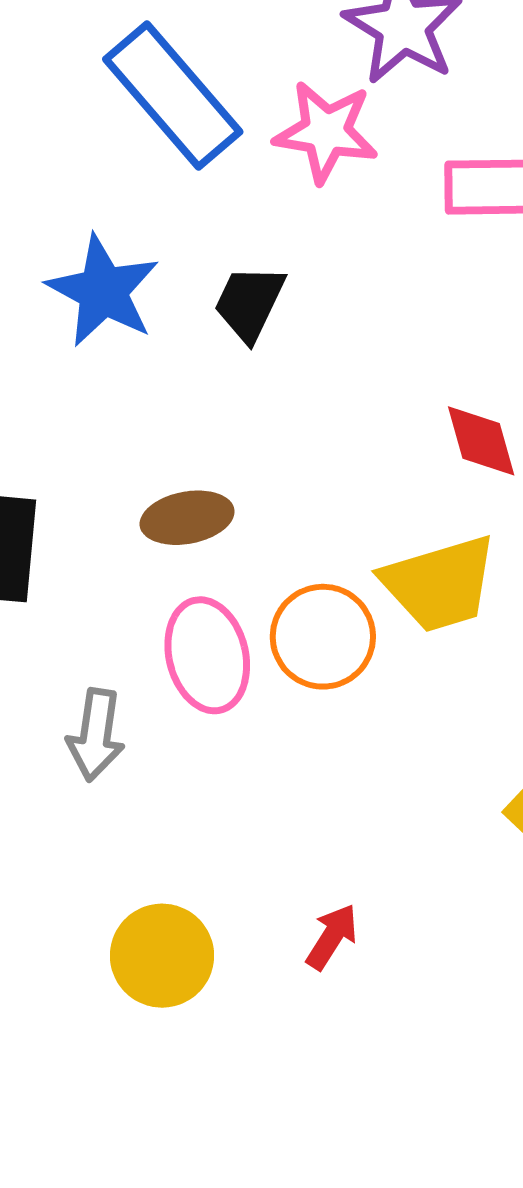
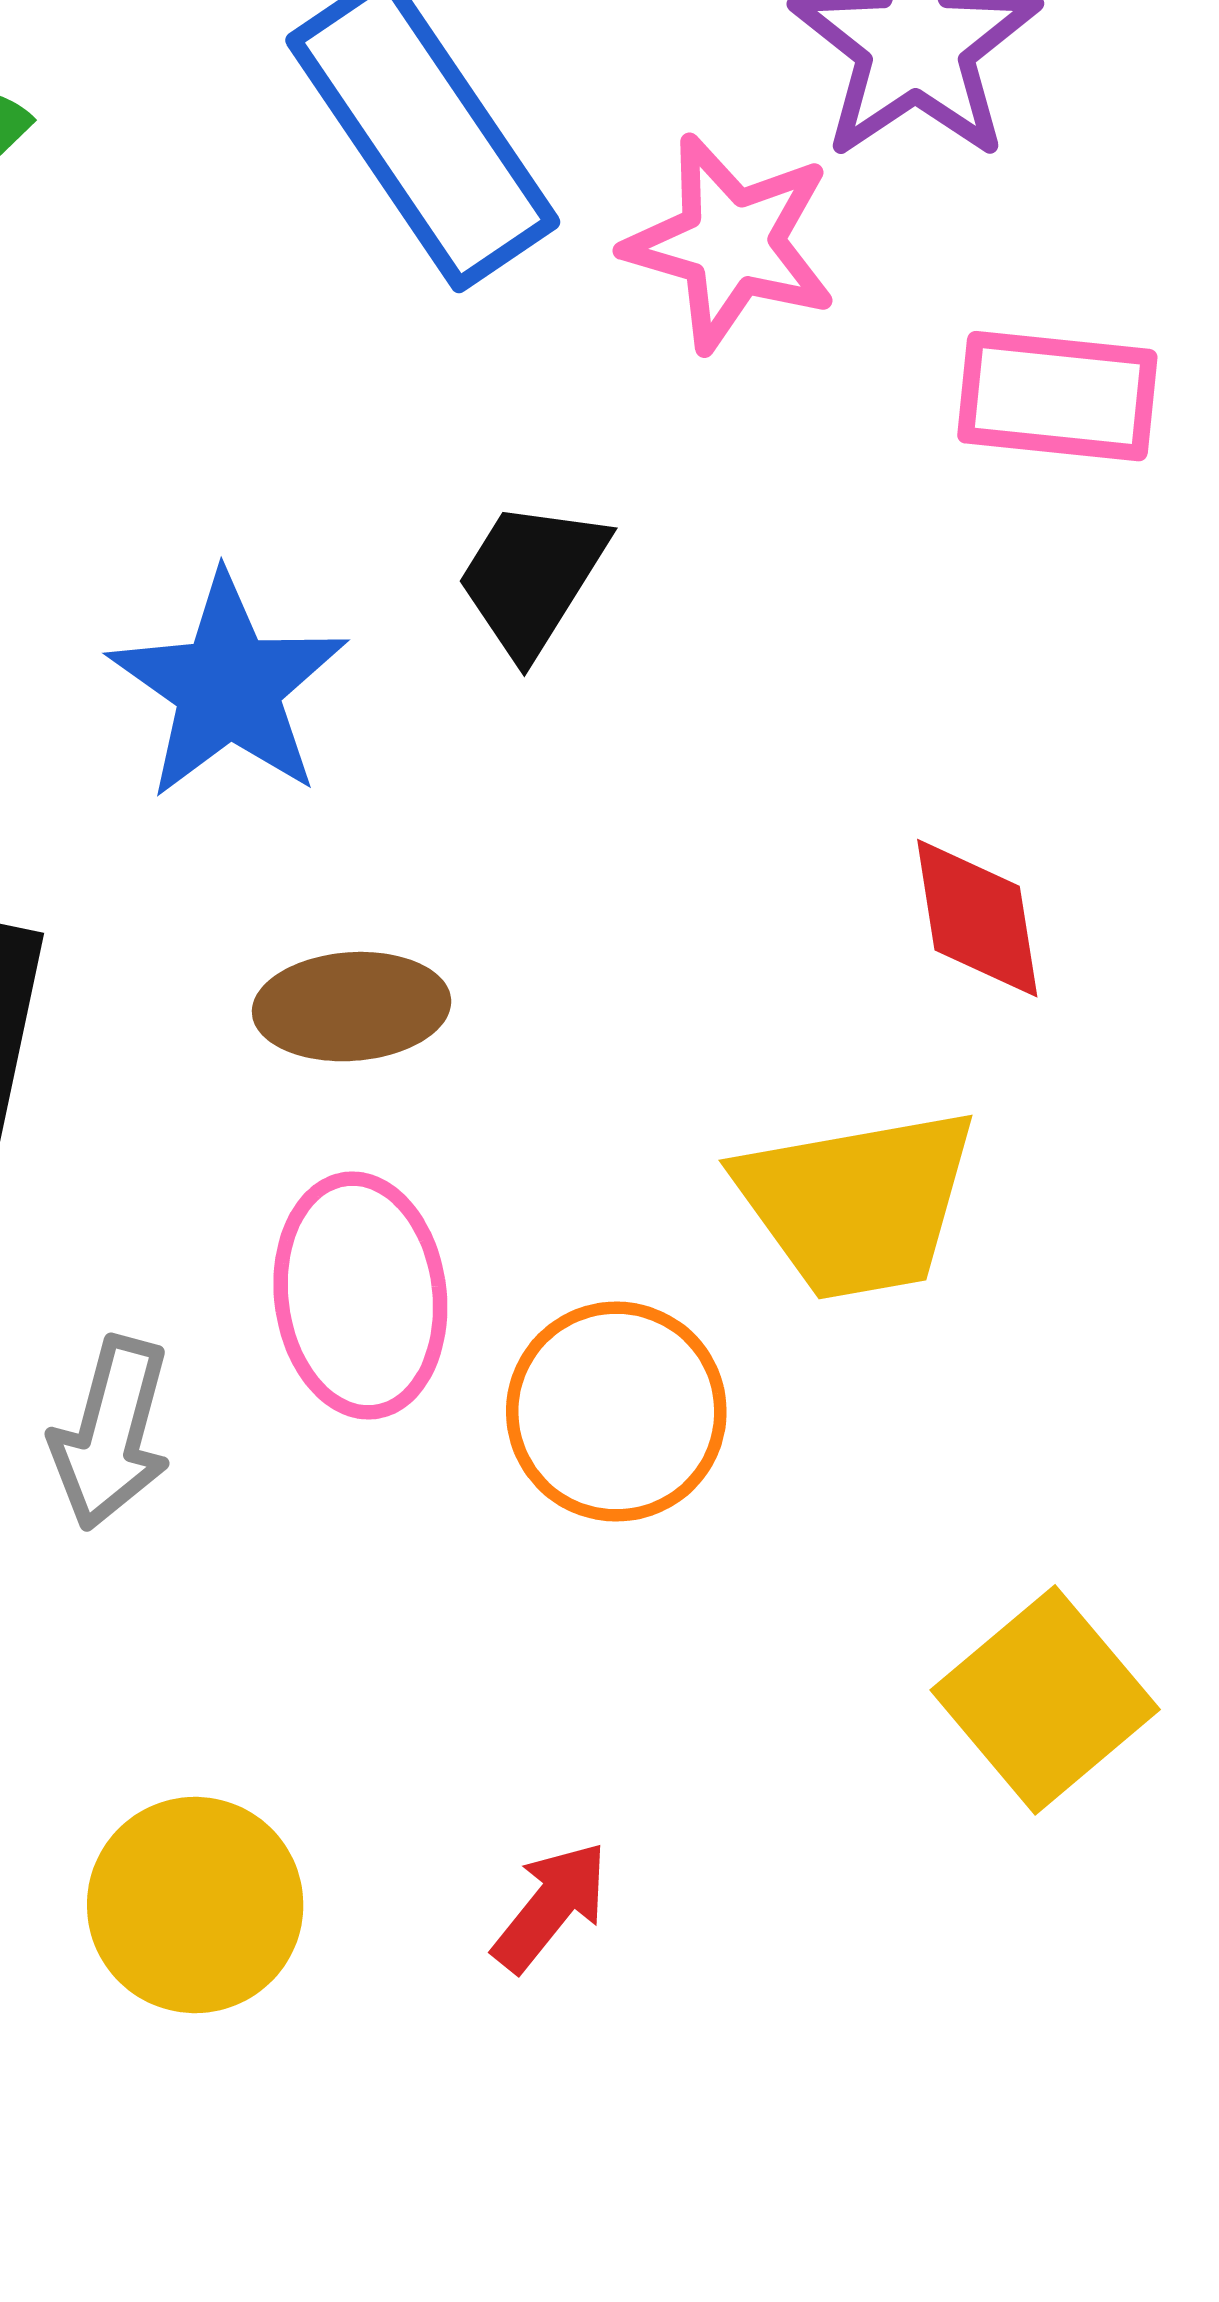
blue star: (103, 291) -> (228, 687), moved
orange circle: (323, 637) -> (616, 1412), moved

